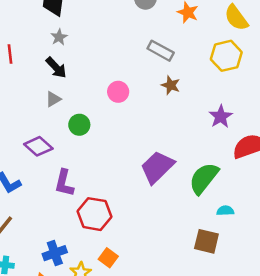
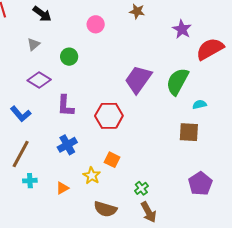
gray triangle: (53, 99) -> (33, 44), moved
red hexagon: (94, 214) -> (109, 116), moved
blue cross: (55, 253) -> (67, 145), moved

